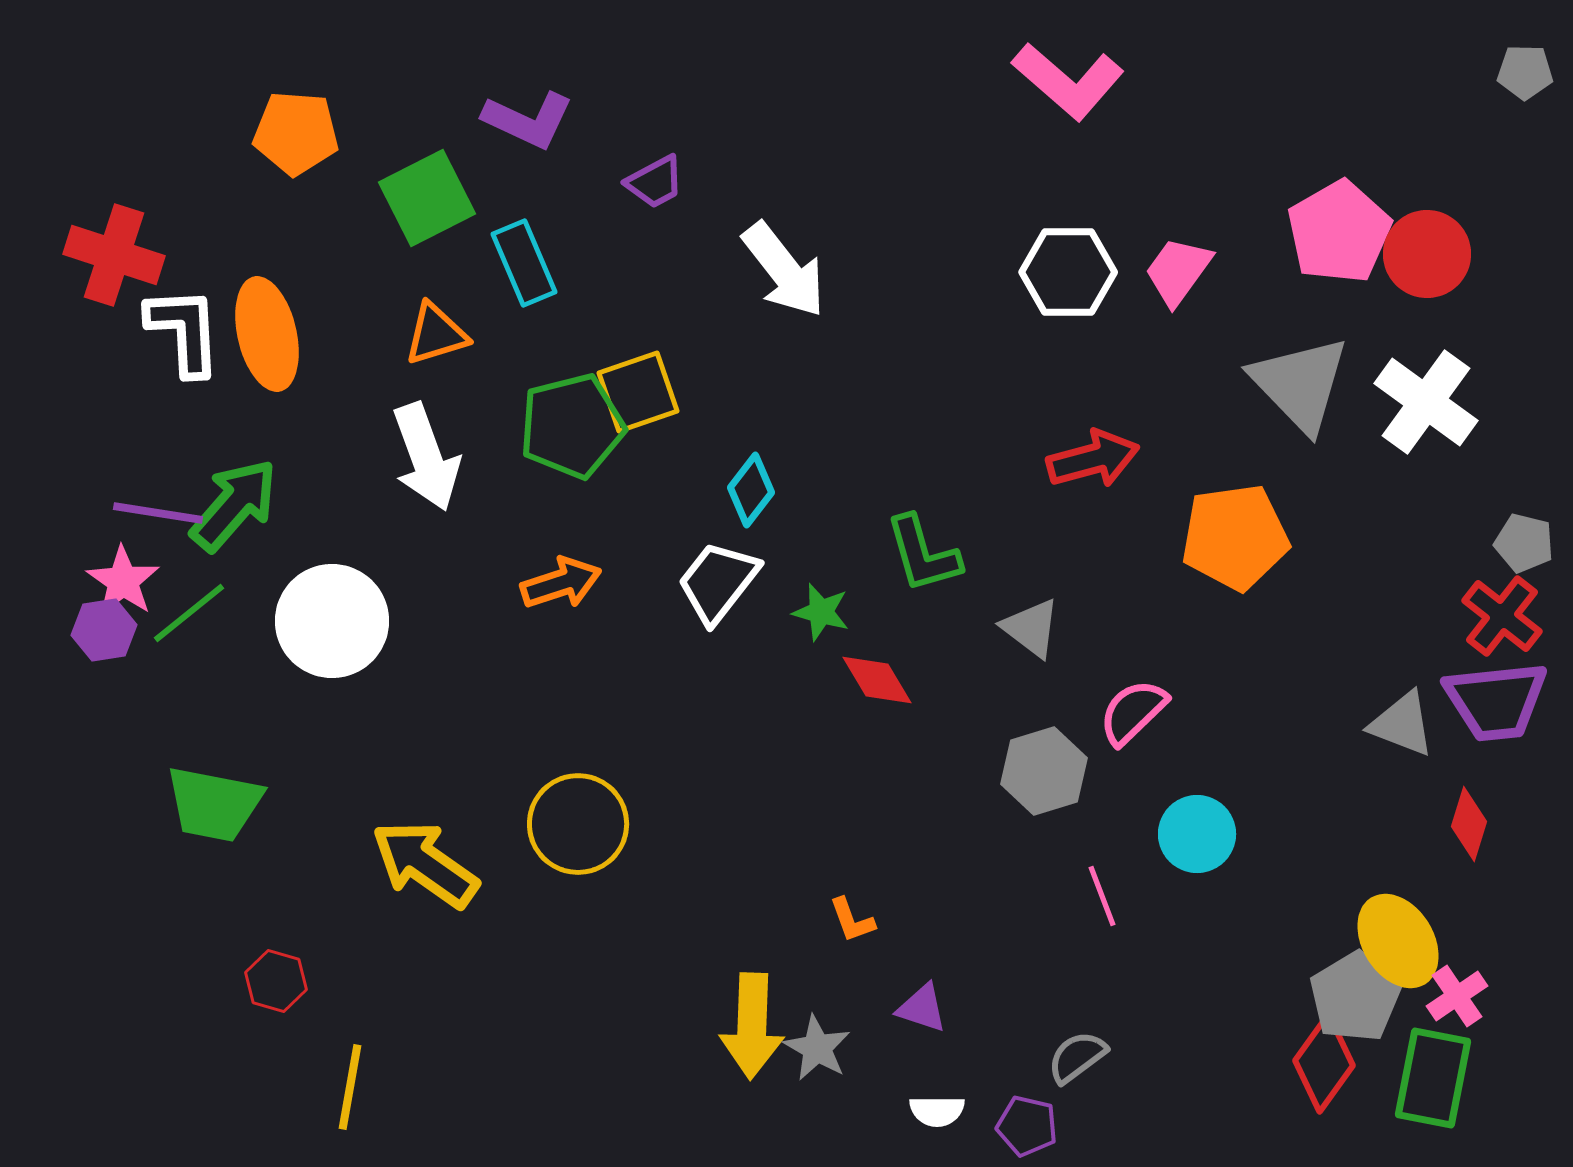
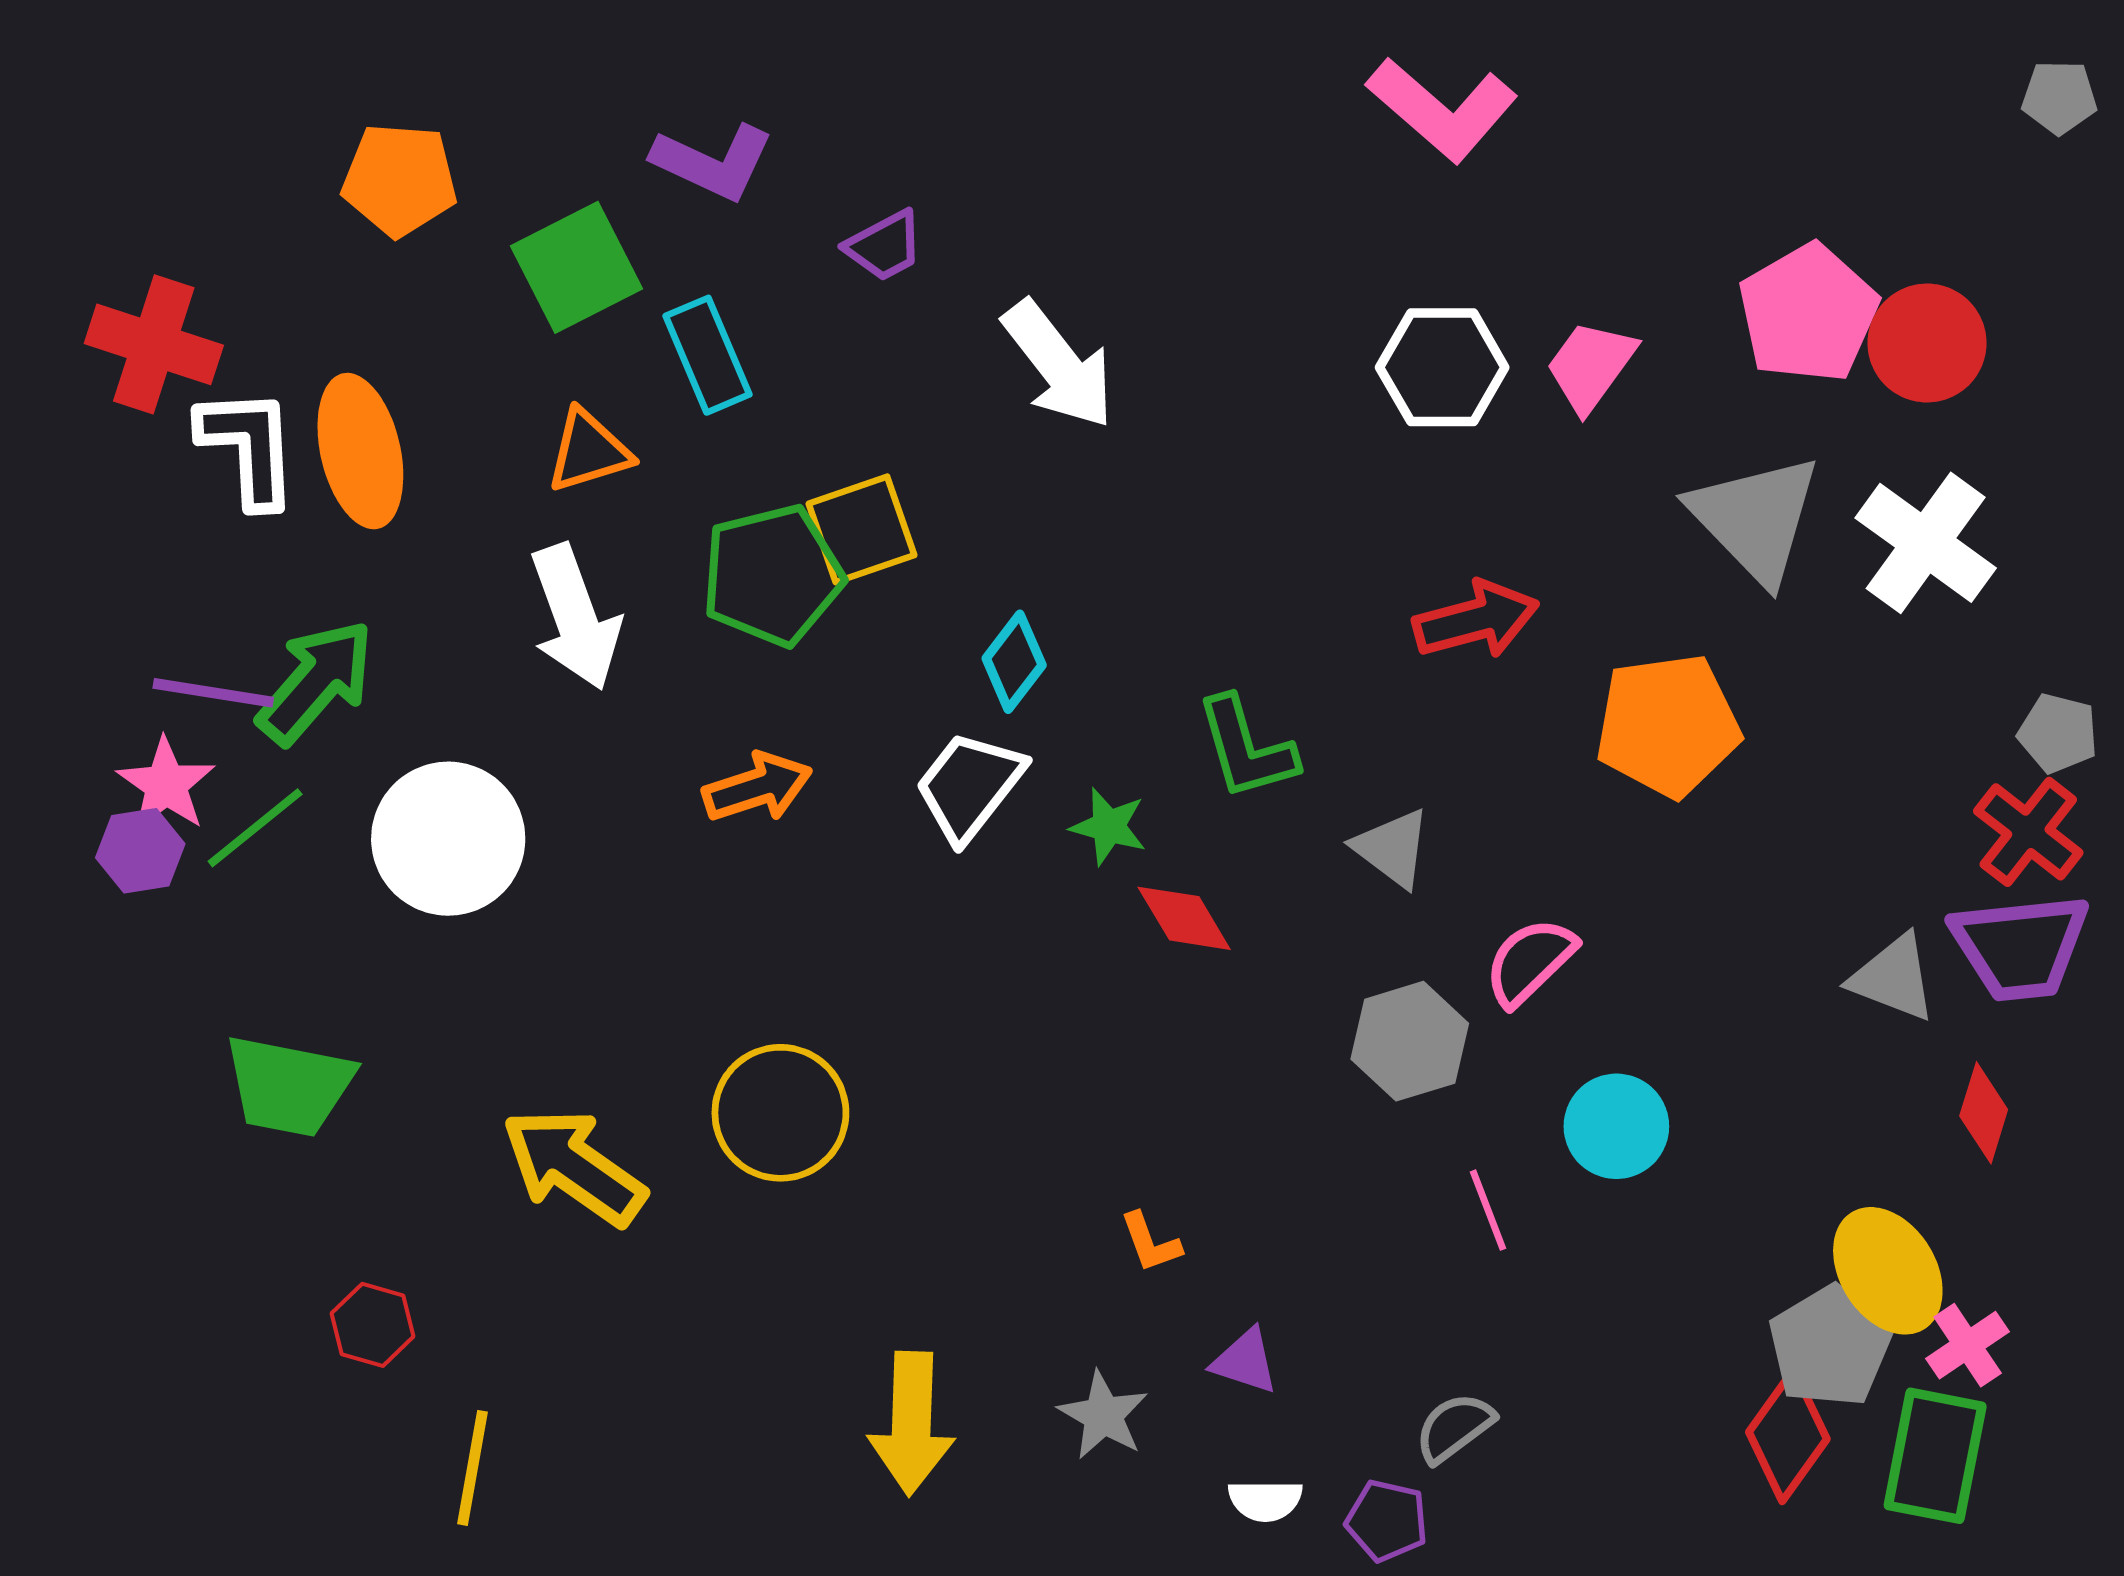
yellow arrow: (752, 1026) -> (911, 1423), moved

